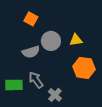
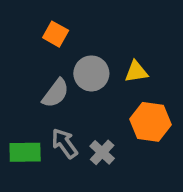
gray semicircle: (31, 52) -> (56, 93), turned -36
gray cross: (55, 95) -> (102, 152), moved

